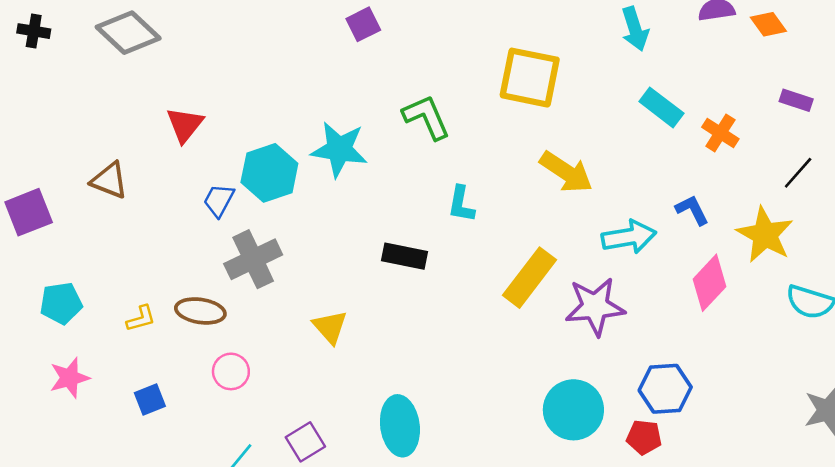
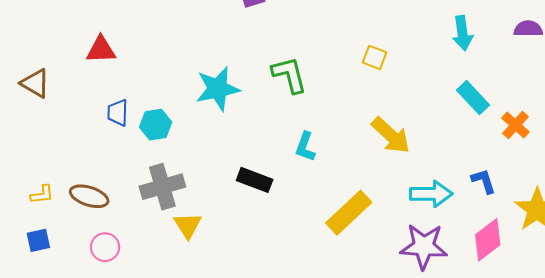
yellow square: (530, 78) -> (375, 57), size x0.5
red triangle: (185, 125) -> (101, 50), turned 40
cyan star: (339, 149) -> (218, 89), turned -30
cyan hexagon: (269, 173) -> (156, 125), moved, size x0.7
blue trapezoid: (219, 200) -> (118, 113), turned -36
gray cross: (253, 259) -> (162, 187), moved
purple star: (595, 307) -> (424, 246), moved
blue square: (150, 399) -> (38, 240), moved

